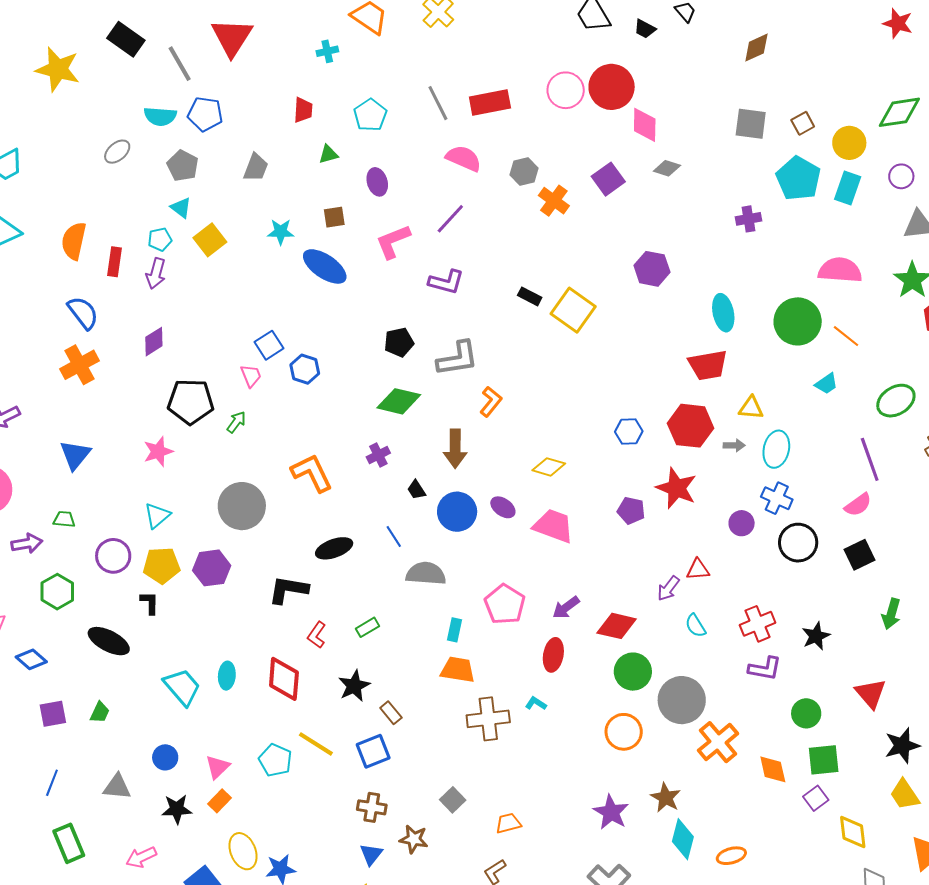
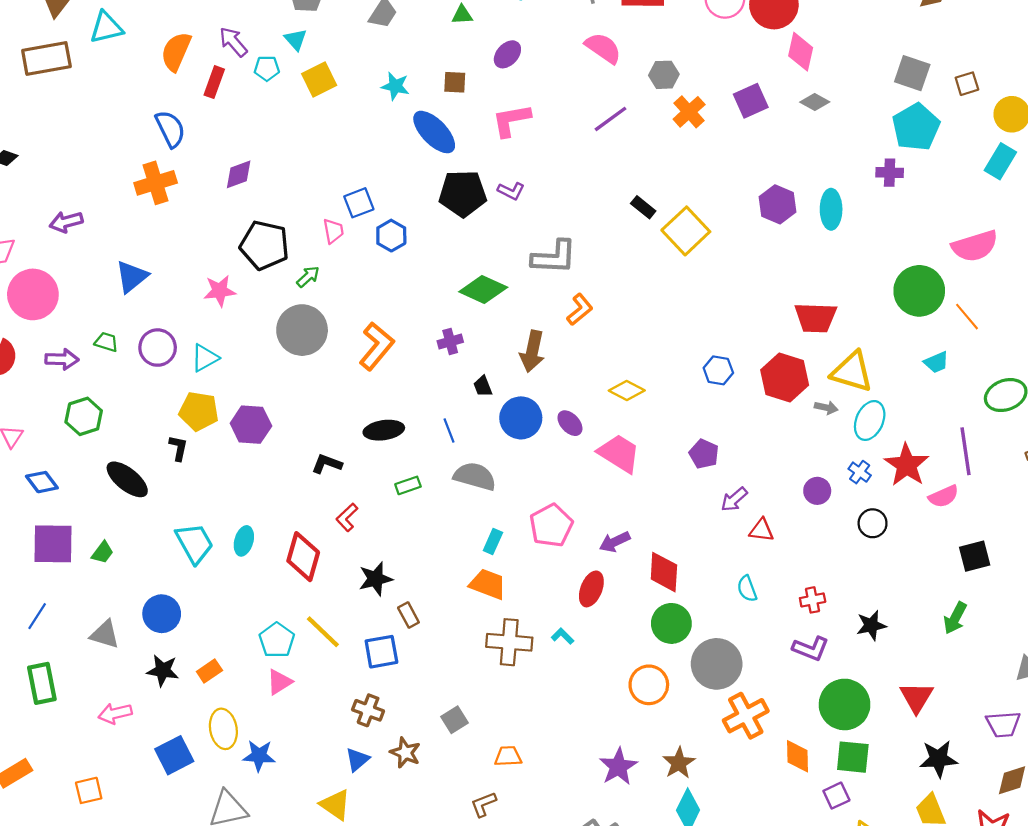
cyan pentagon: (798, 178) -> (916, 127), moved
purple ellipse: (377, 182) -> (507, 54), turned 48
purple line: (450, 219) -> (611, 119), moved
pink semicircle: (840, 270) -> (975, 246), turned 147
purple arrow: (156, 273) -> (233, 42), moved, turned 112
purple L-shape: (446, 282) -> (511, 191), moved, size x0.7
cyan ellipse: (723, 313) -> (831, 209), moved
black pentagon: (399, 342) -> (463, 194), moved, size x1.5
yellow triangle: (751, 408) -> (852, 372), size x1.6
orange L-shape: (312, 473) -> (377, 346), turned 54
red star: (676, 488) -> (907, 465), moved
blue cross: (777, 498) -> (860, 472), size x0.7
gray circle: (242, 506) -> (302, 330), moved
black circle: (798, 543) -> (873, 523), size x0.7
black square: (860, 555) -> (975, 556), moved
purple circle: (113, 556) -> (158, 348), moved
purple arrow: (668, 588) -> (734, 499), moved
black L-shape: (288, 590) -> (327, 464), size x0.7
red cross: (758, 624) -> (813, 600), size x0.7
red diamond: (617, 626) -> (664, 572), turned 69
green rectangle: (367, 627) -> (408, 485), moved
green circle: (806, 713) -> (845, 704), size x1.6
purple square: (53, 714) -> (53, 544), size x1.5
blue circle: (165, 757) -> (162, 614), size x1.4
pink triangle: (218, 767) -> (279, 682), moved

